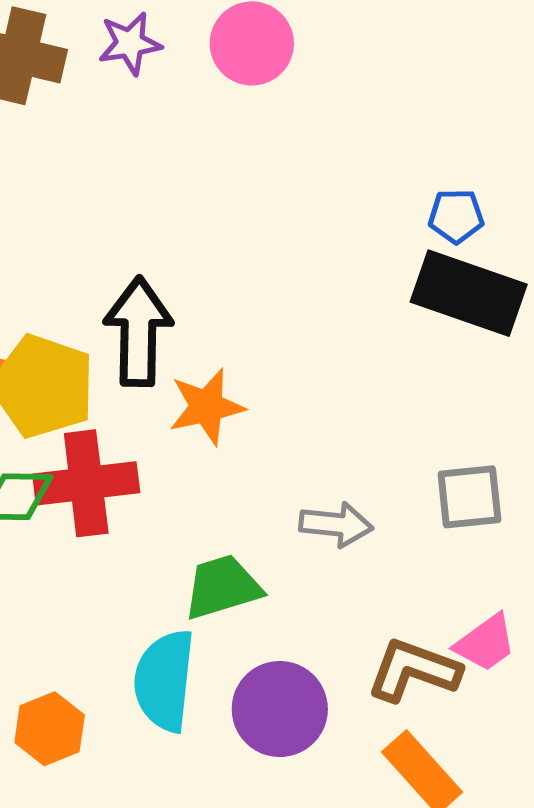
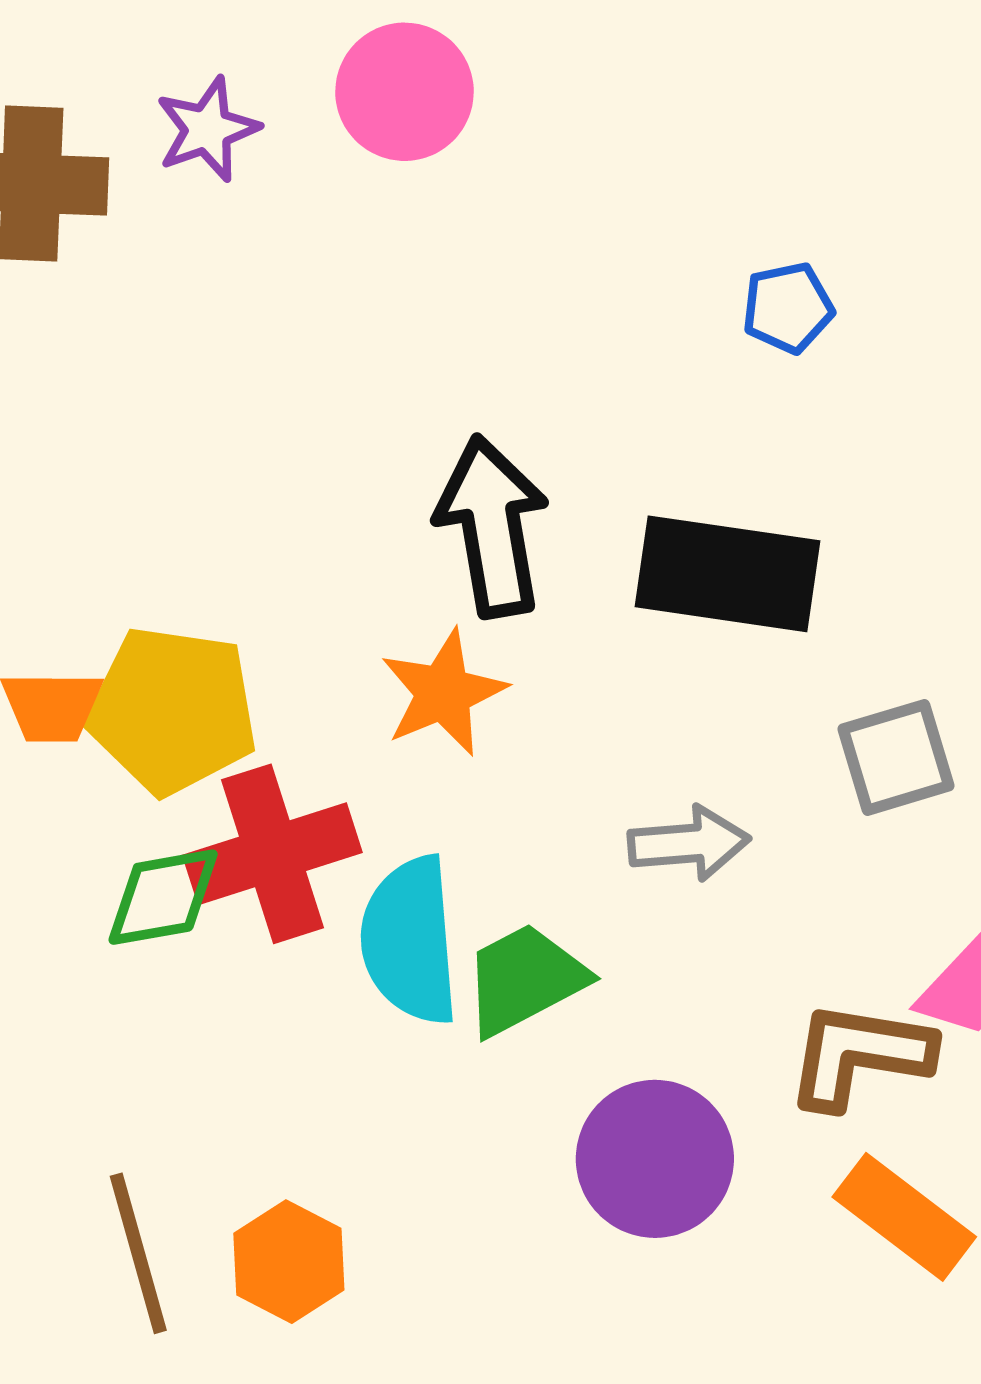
black rectangle: (469, 293) -> (728, 574), moved
black arrow: (138, 332) -> (492, 526), moved
cyan semicircle: (164, 681) -> (410, 941), moved

